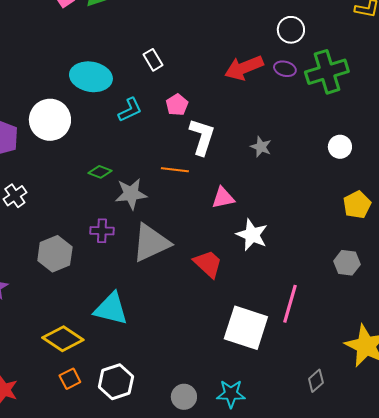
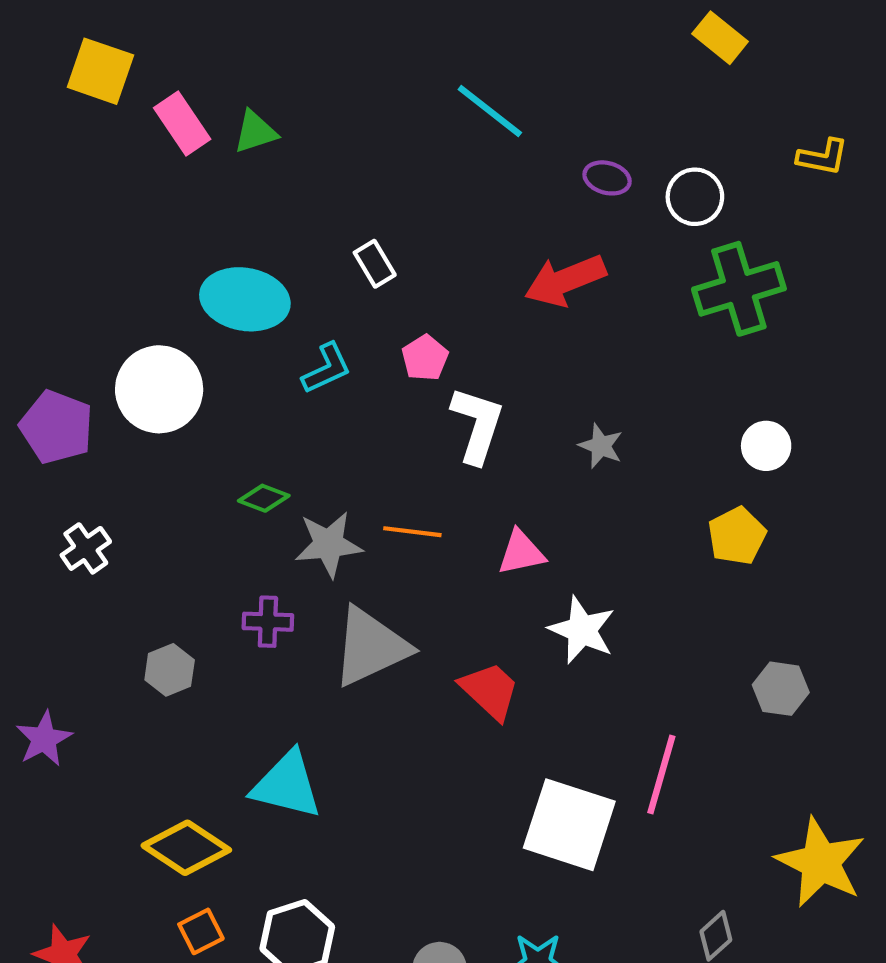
white circle: (291, 30) -> (695, 197), moved
purple ellipse: (285, 69) -> (607, 178), moved
orange line: (175, 170) -> (412, 532), moved
yellow pentagon: (357, 205) -> (737, 536), moved
gray hexagon: (55, 254) -> (170, 670), size x0.7

